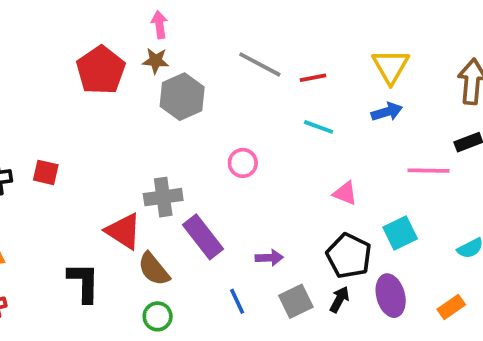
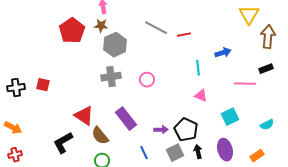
yellow triangle: (391, 66) -> (249, 15), moved
cyan line: (319, 127) -> (198, 68), moved, turned 63
gray cross: (163, 197) -> (111, 77), moved
black pentagon: (349, 256) -> (186, 130), moved
black L-shape: (84, 282) -> (63, 143), turned -120
black arrow: (339, 299) -> (198, 152), turned -40

